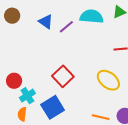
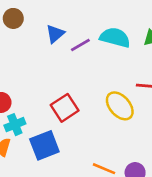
blue triangle: (46, 22) -> (55, 34), turned 35
yellow ellipse: (108, 80) -> (120, 106), moved

